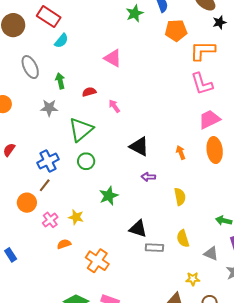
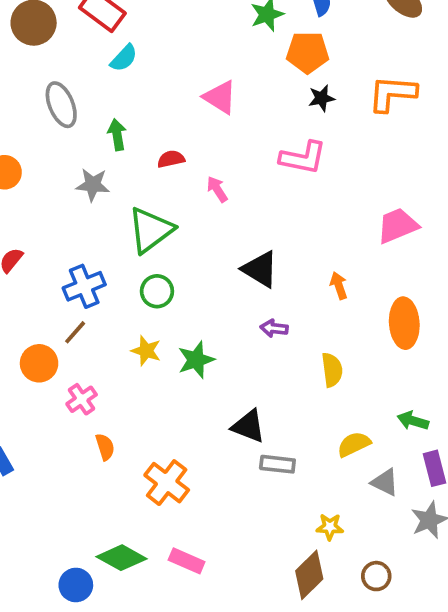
black star: (219, 22) -> (322, 98), moved
orange pentagon: (176, 30) -> (308, 52), moved
pink L-shape: (202, 84) -> (303, 158), moved, turned -65
orange ellipse: (215, 150) -> (404, 323), moved
yellow star: (76, 217) -> (146, 351), moved
yellow semicircle: (183, 239) -> (354, 444), moved, turned 78
orange semicircle: (64, 244) -> (105, 447), turned 88
yellow star: (193, 279) -> (330, 527), moved

